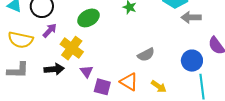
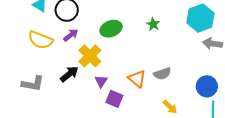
black arrow: (54, 69) -> (69, 74), turned -42
gray L-shape: (18, 70) -> (33, 84), moved
orange triangle: (129, 82) -> (137, 79), moved

